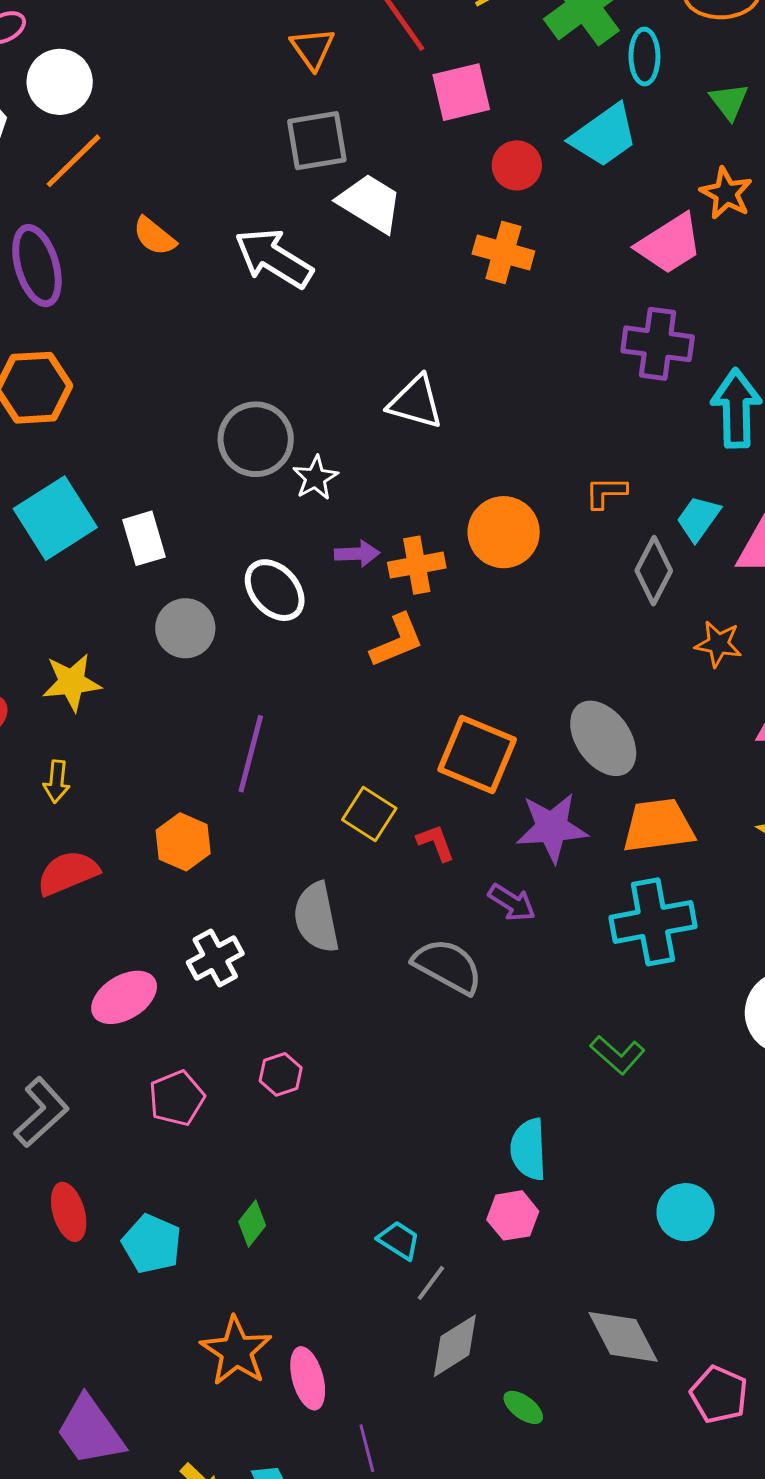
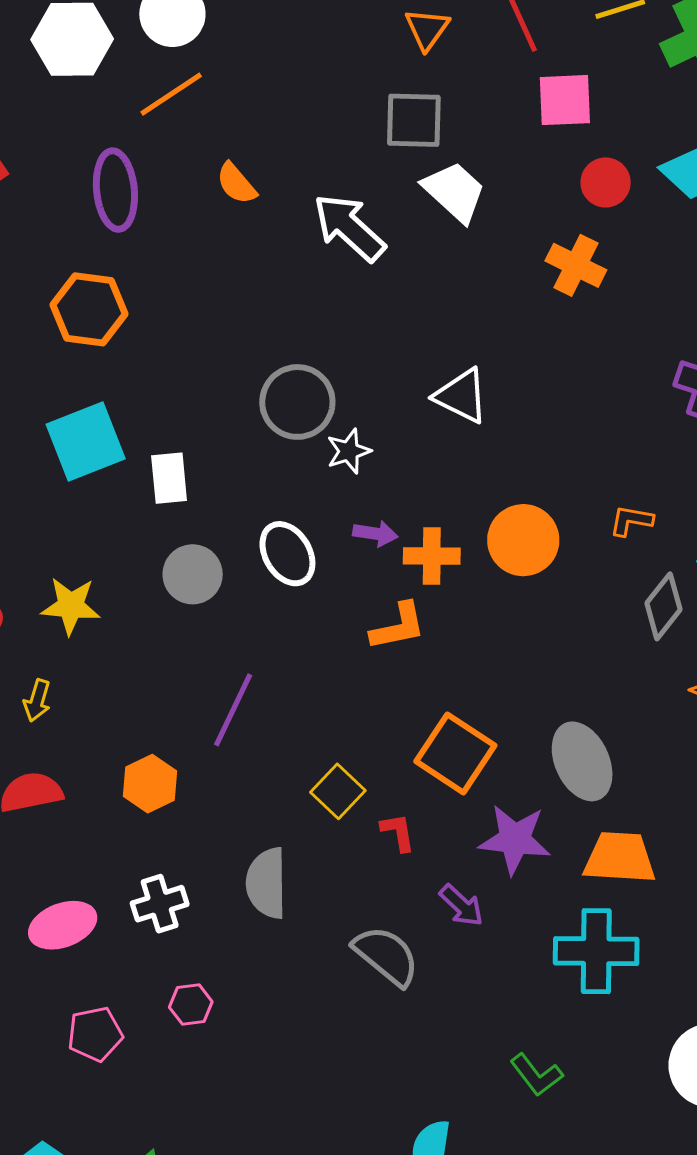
pink hexagon: (281, 1074) -> (191, 1004), moved

